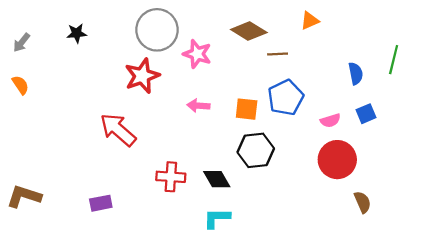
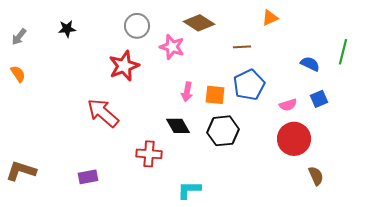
gray circle: (157, 30) -> (137, 26), size x0.7
brown diamond: (249, 31) -> (199, 23), moved
blue semicircle: (356, 73) -> (310, 64), turned -54
pink arrow: (198, 106) -> (187, 92), moved, turned -84
black diamond: (217, 179) -> (178, 126), moved

